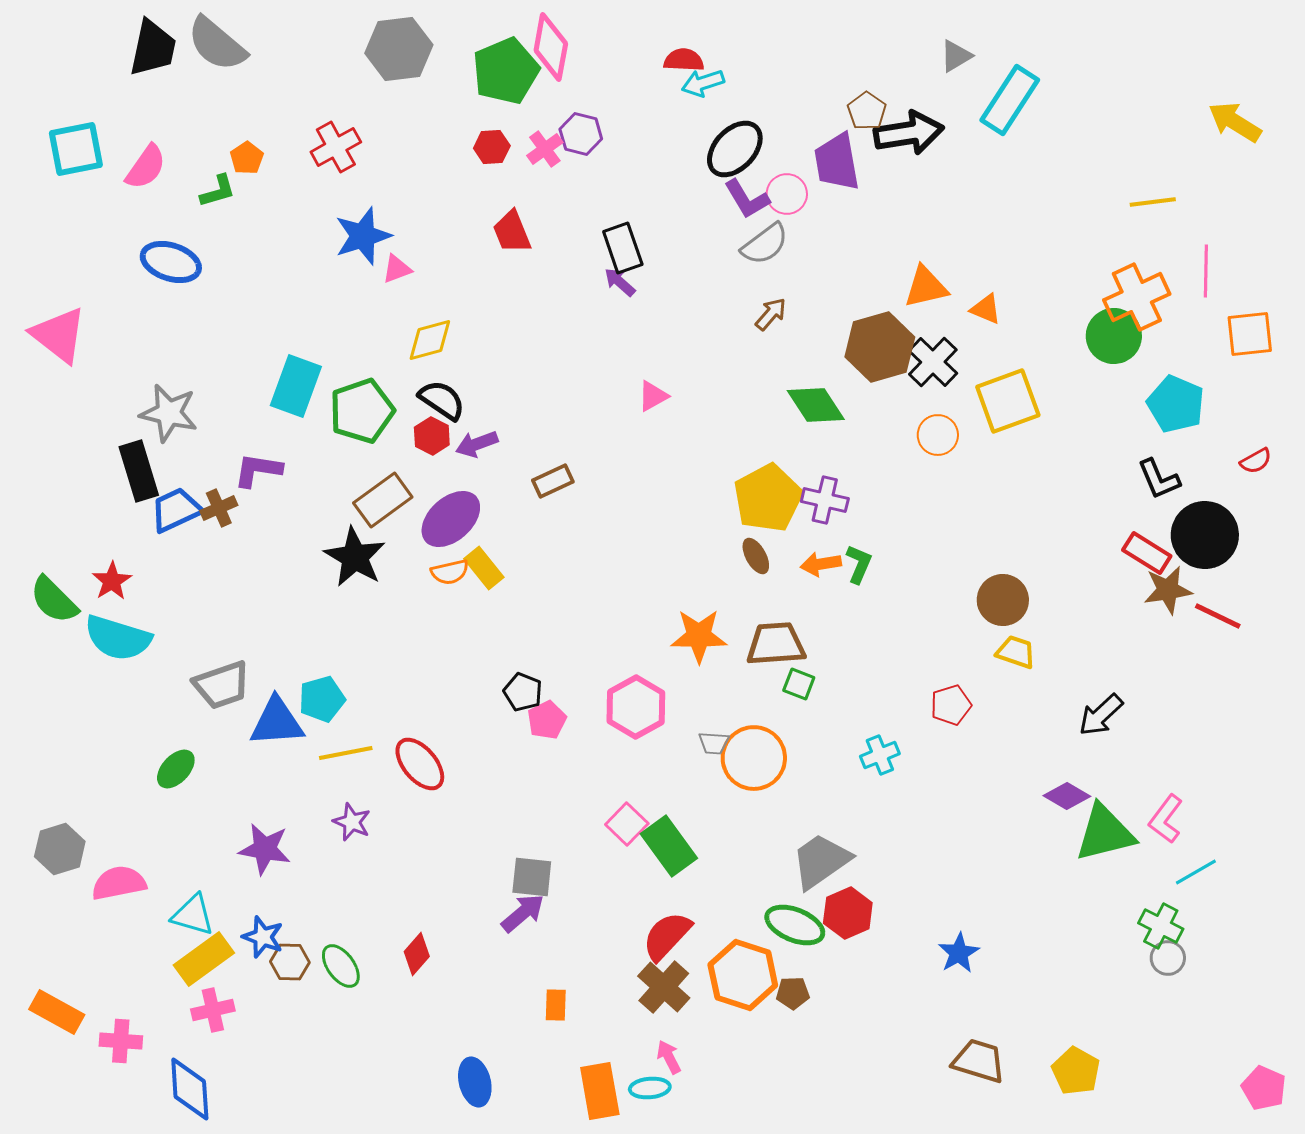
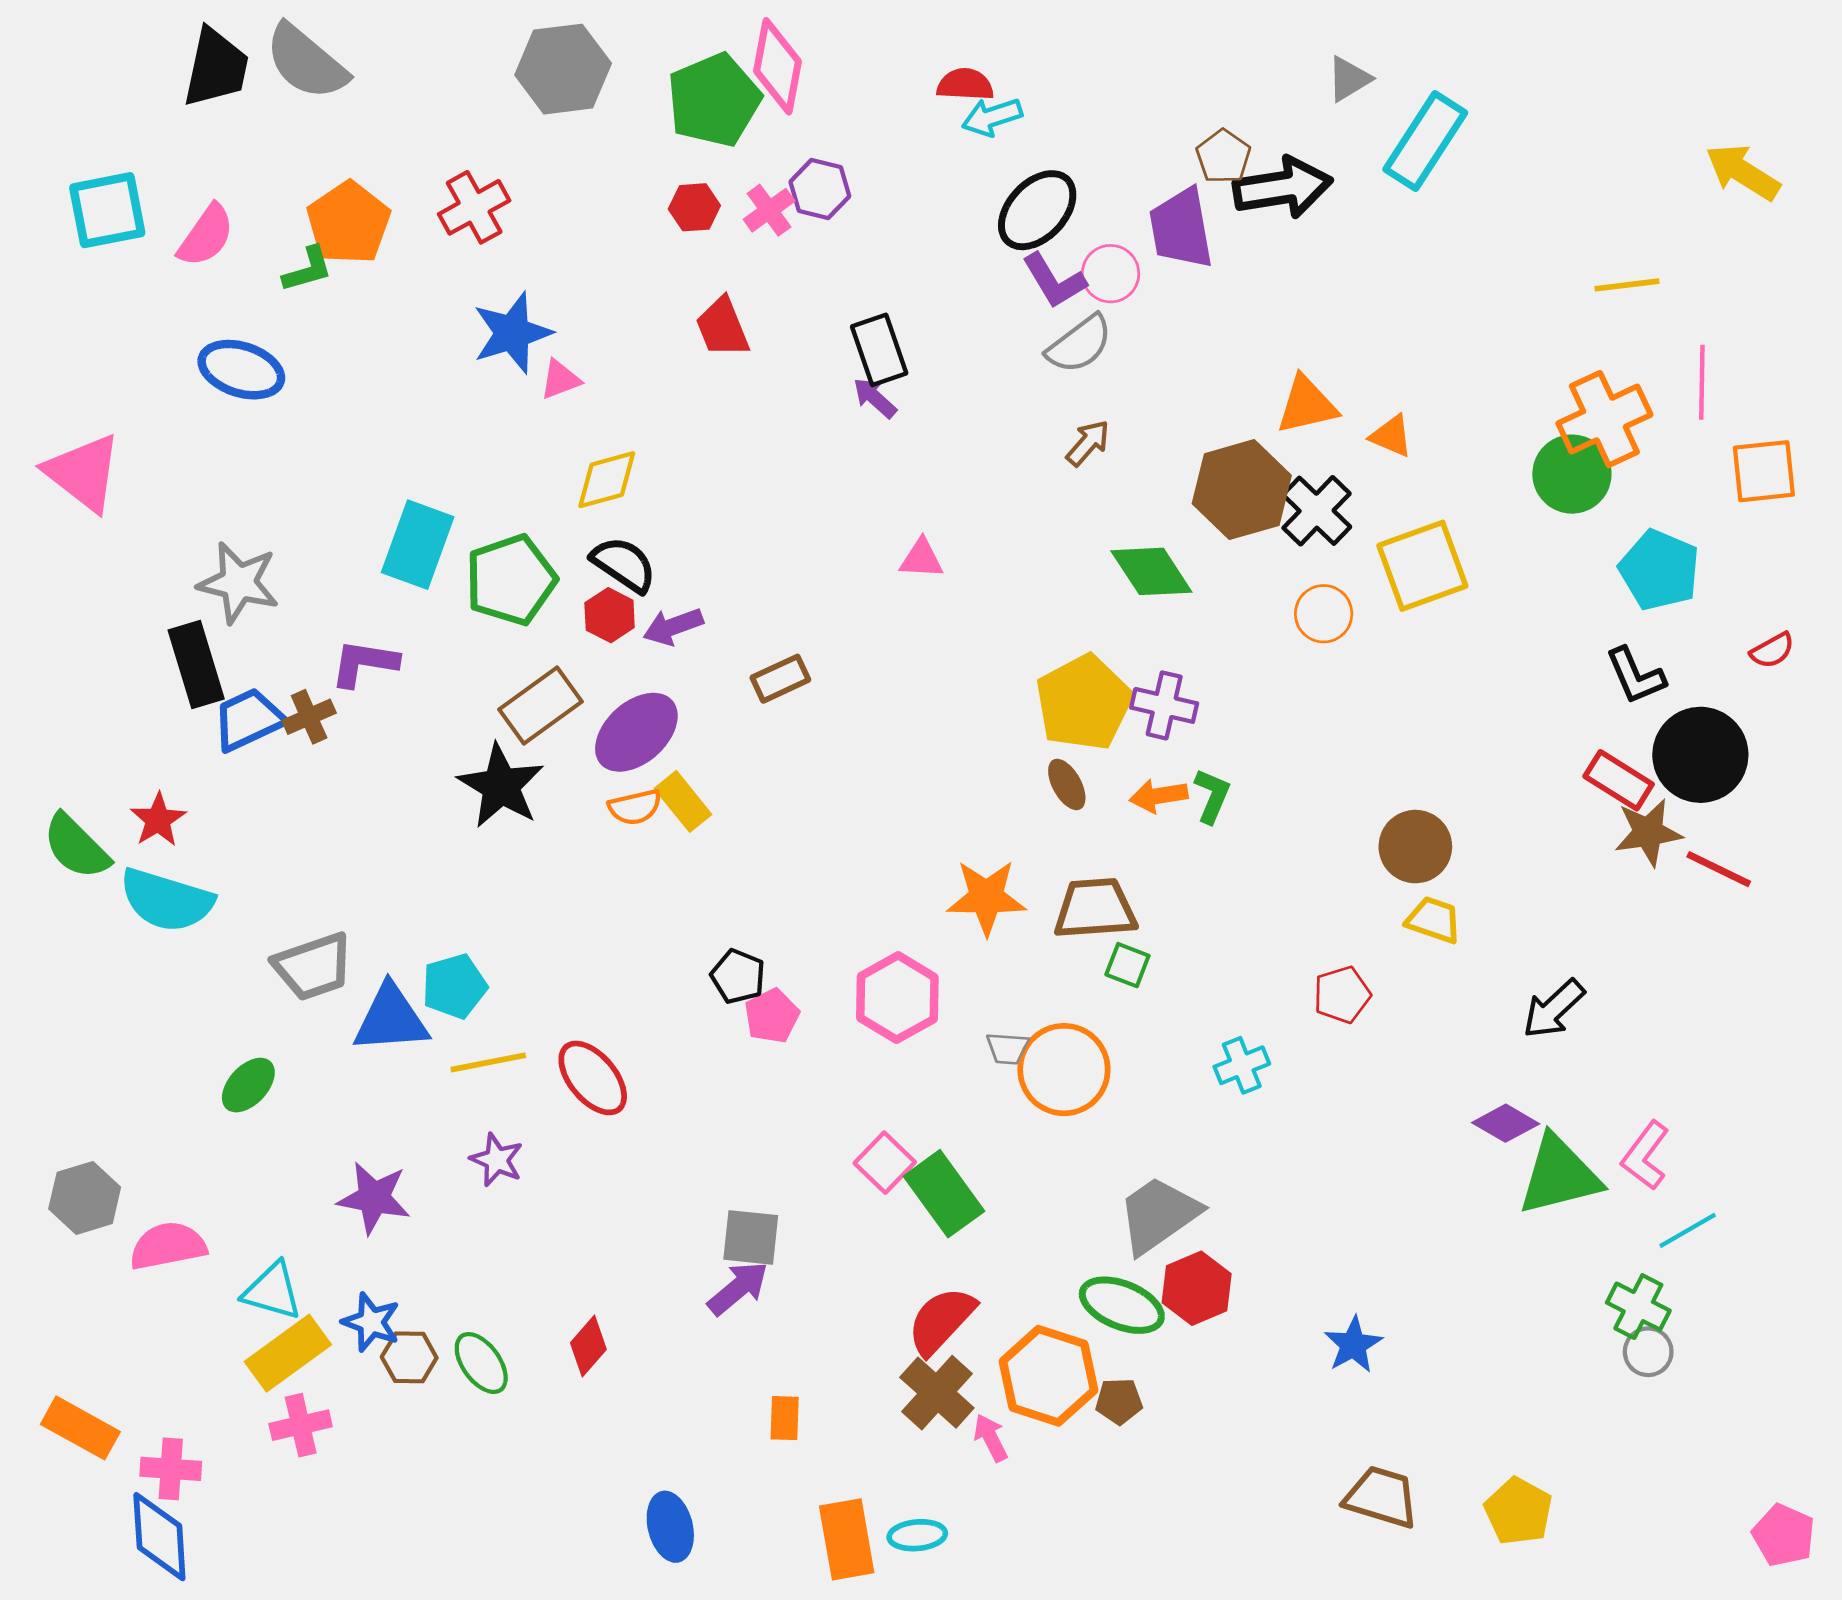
orange pentagon: (247, 158) -> (349, 223), size x1.8
pink triangle: (653, 396) -> (921, 559), turned 32
pink arrow: (669, 1057) -> (991, 1438), moved
blue diamond: (190, 1089) -> (159, 1537), moved

